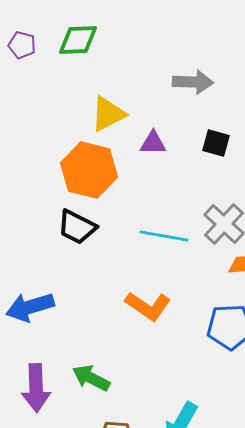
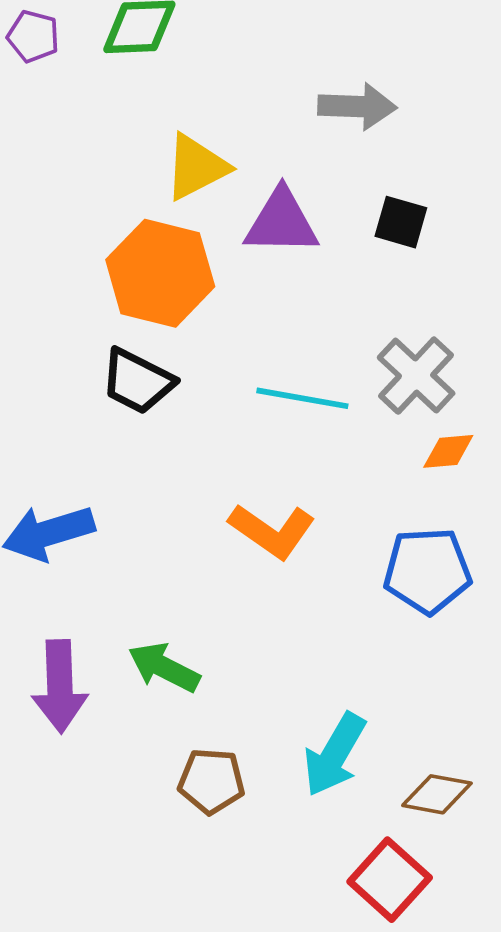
purple triangle: (153, 143) -> (282, 222), size x1.5

